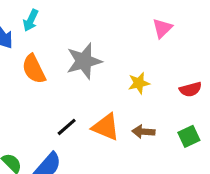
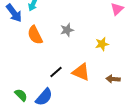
gray star: (84, 61) -> (67, 30), size x0.6
brown arrow: (143, 132) -> (113, 79), moved

